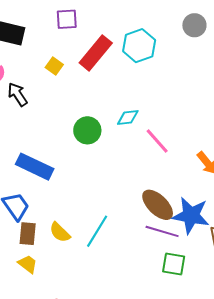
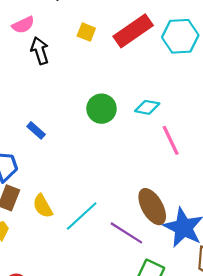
yellow square: (54, 66) -> (86, 32), turned -30
blue rectangle: (35, 167) -> (36, 130), size x0.5
purple line: (162, 231) -> (126, 233), moved

